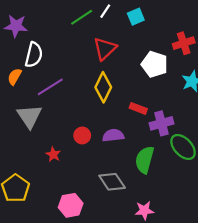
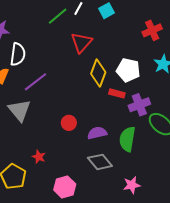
white pentagon: (155, 64) -> (128, 70), moved
yellow diamond: (103, 87) -> (98, 73), moved
purple semicircle: (113, 135) -> (97, 133), moved
red star: (53, 154) -> (39, 157), moved

